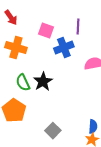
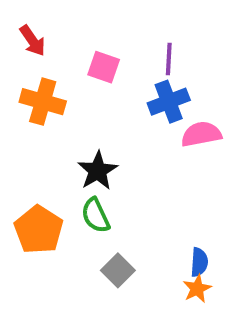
blue cross: (64, 48) -> (169, 102), moved
green semicircle: (23, 82) -> (96, 215), moved

